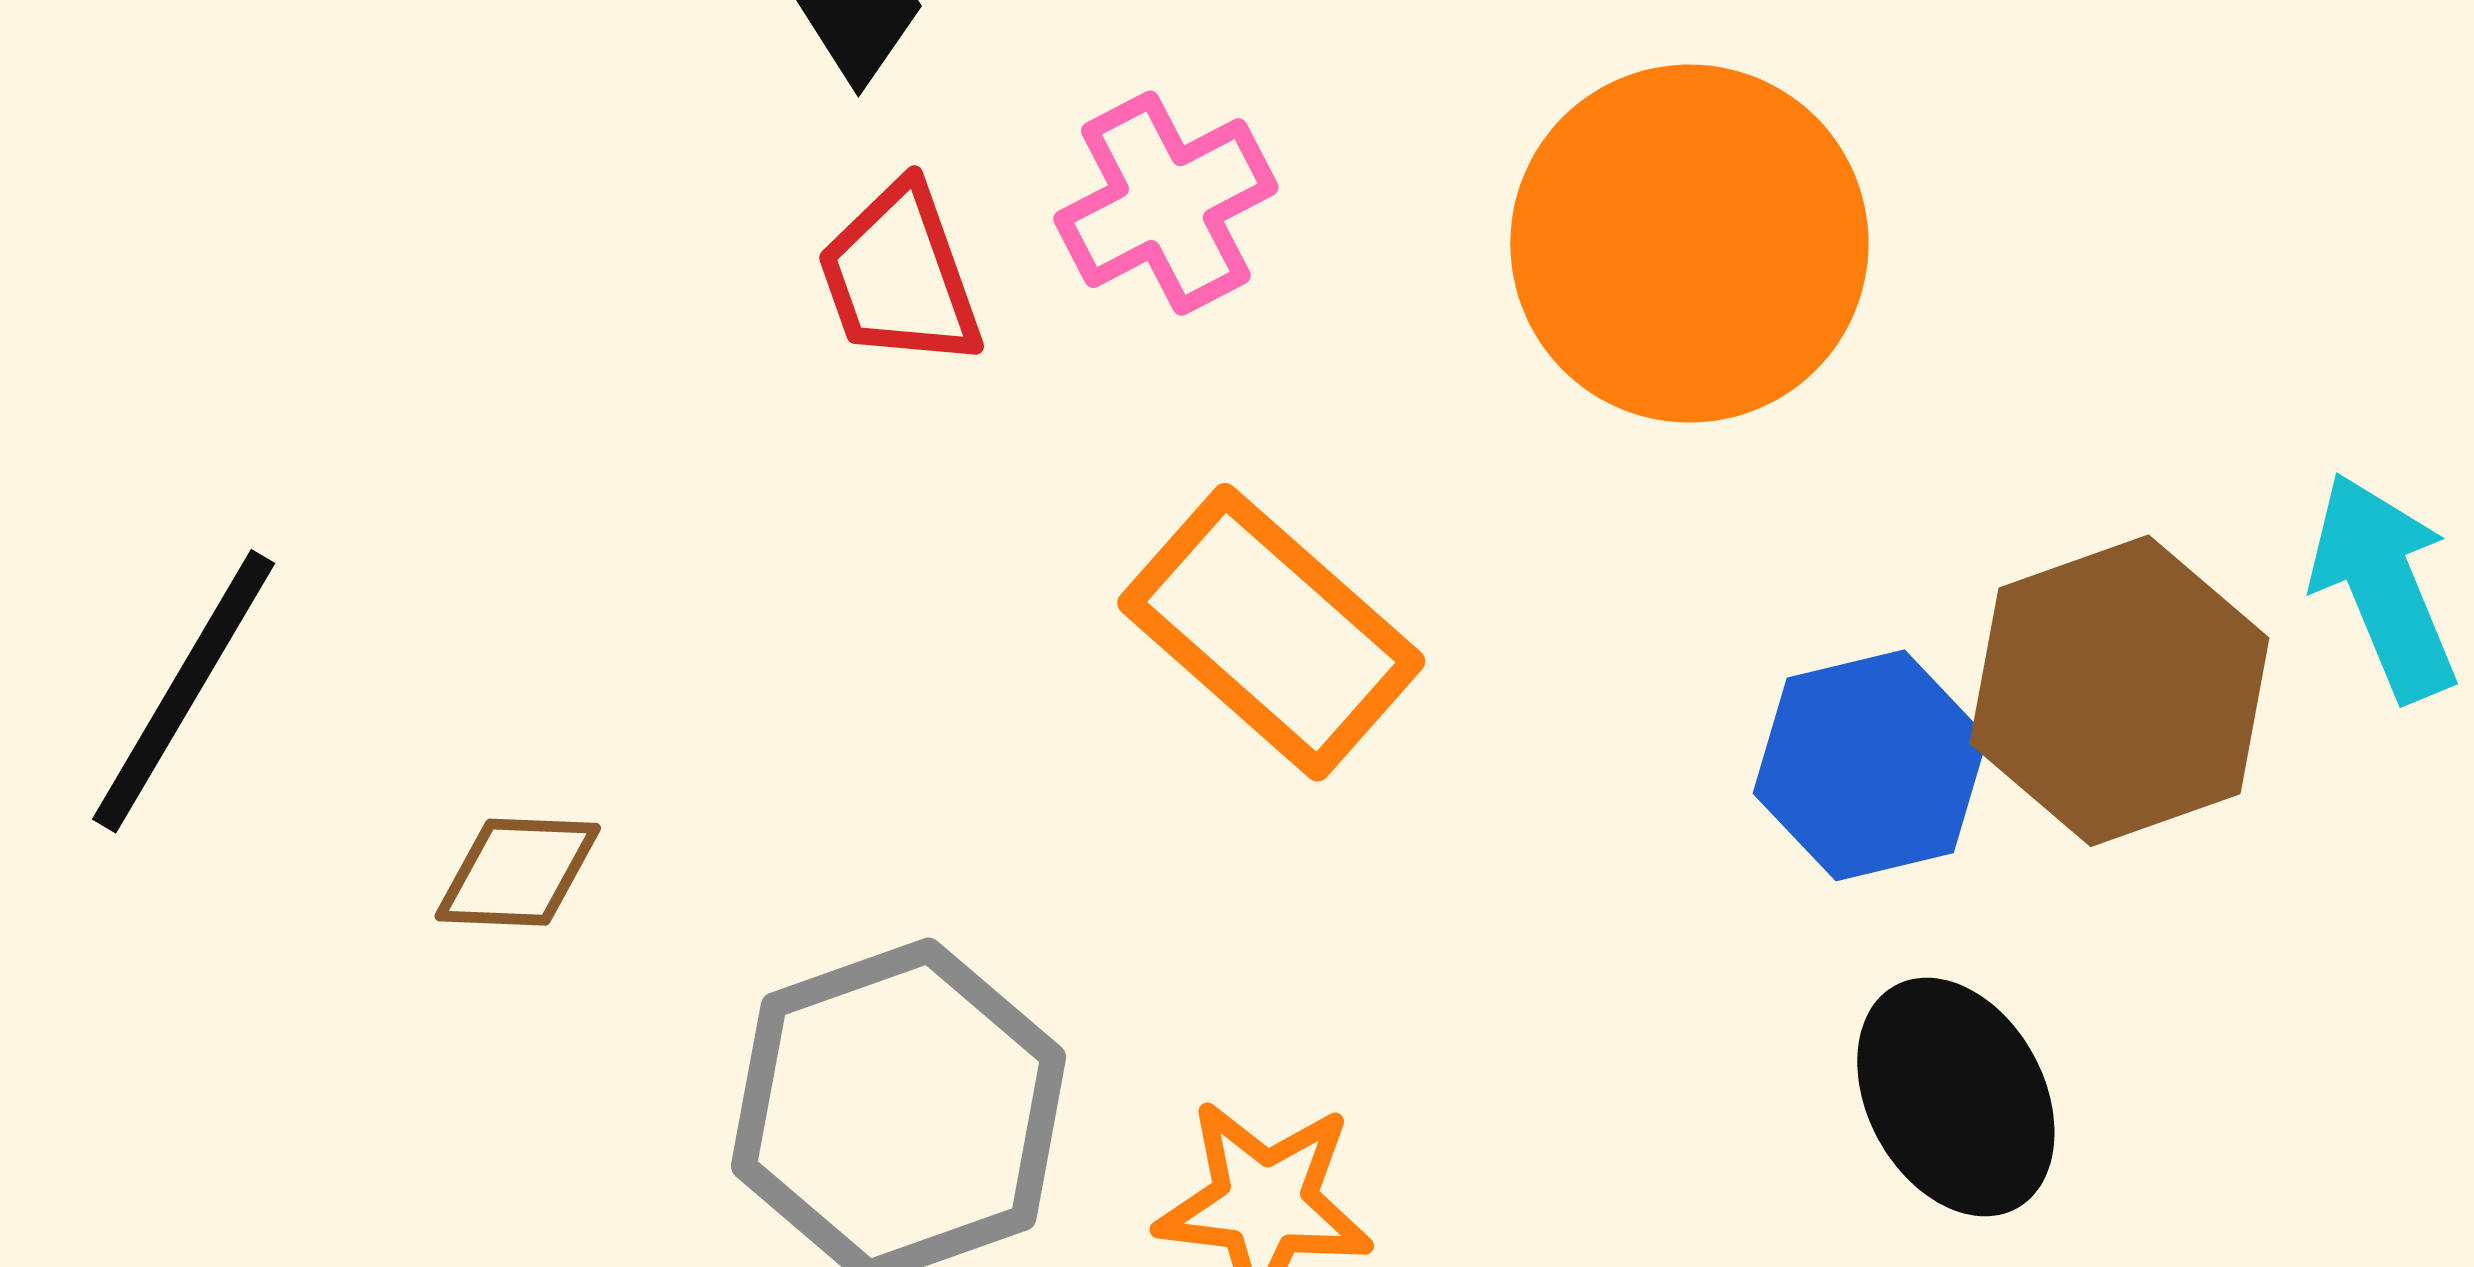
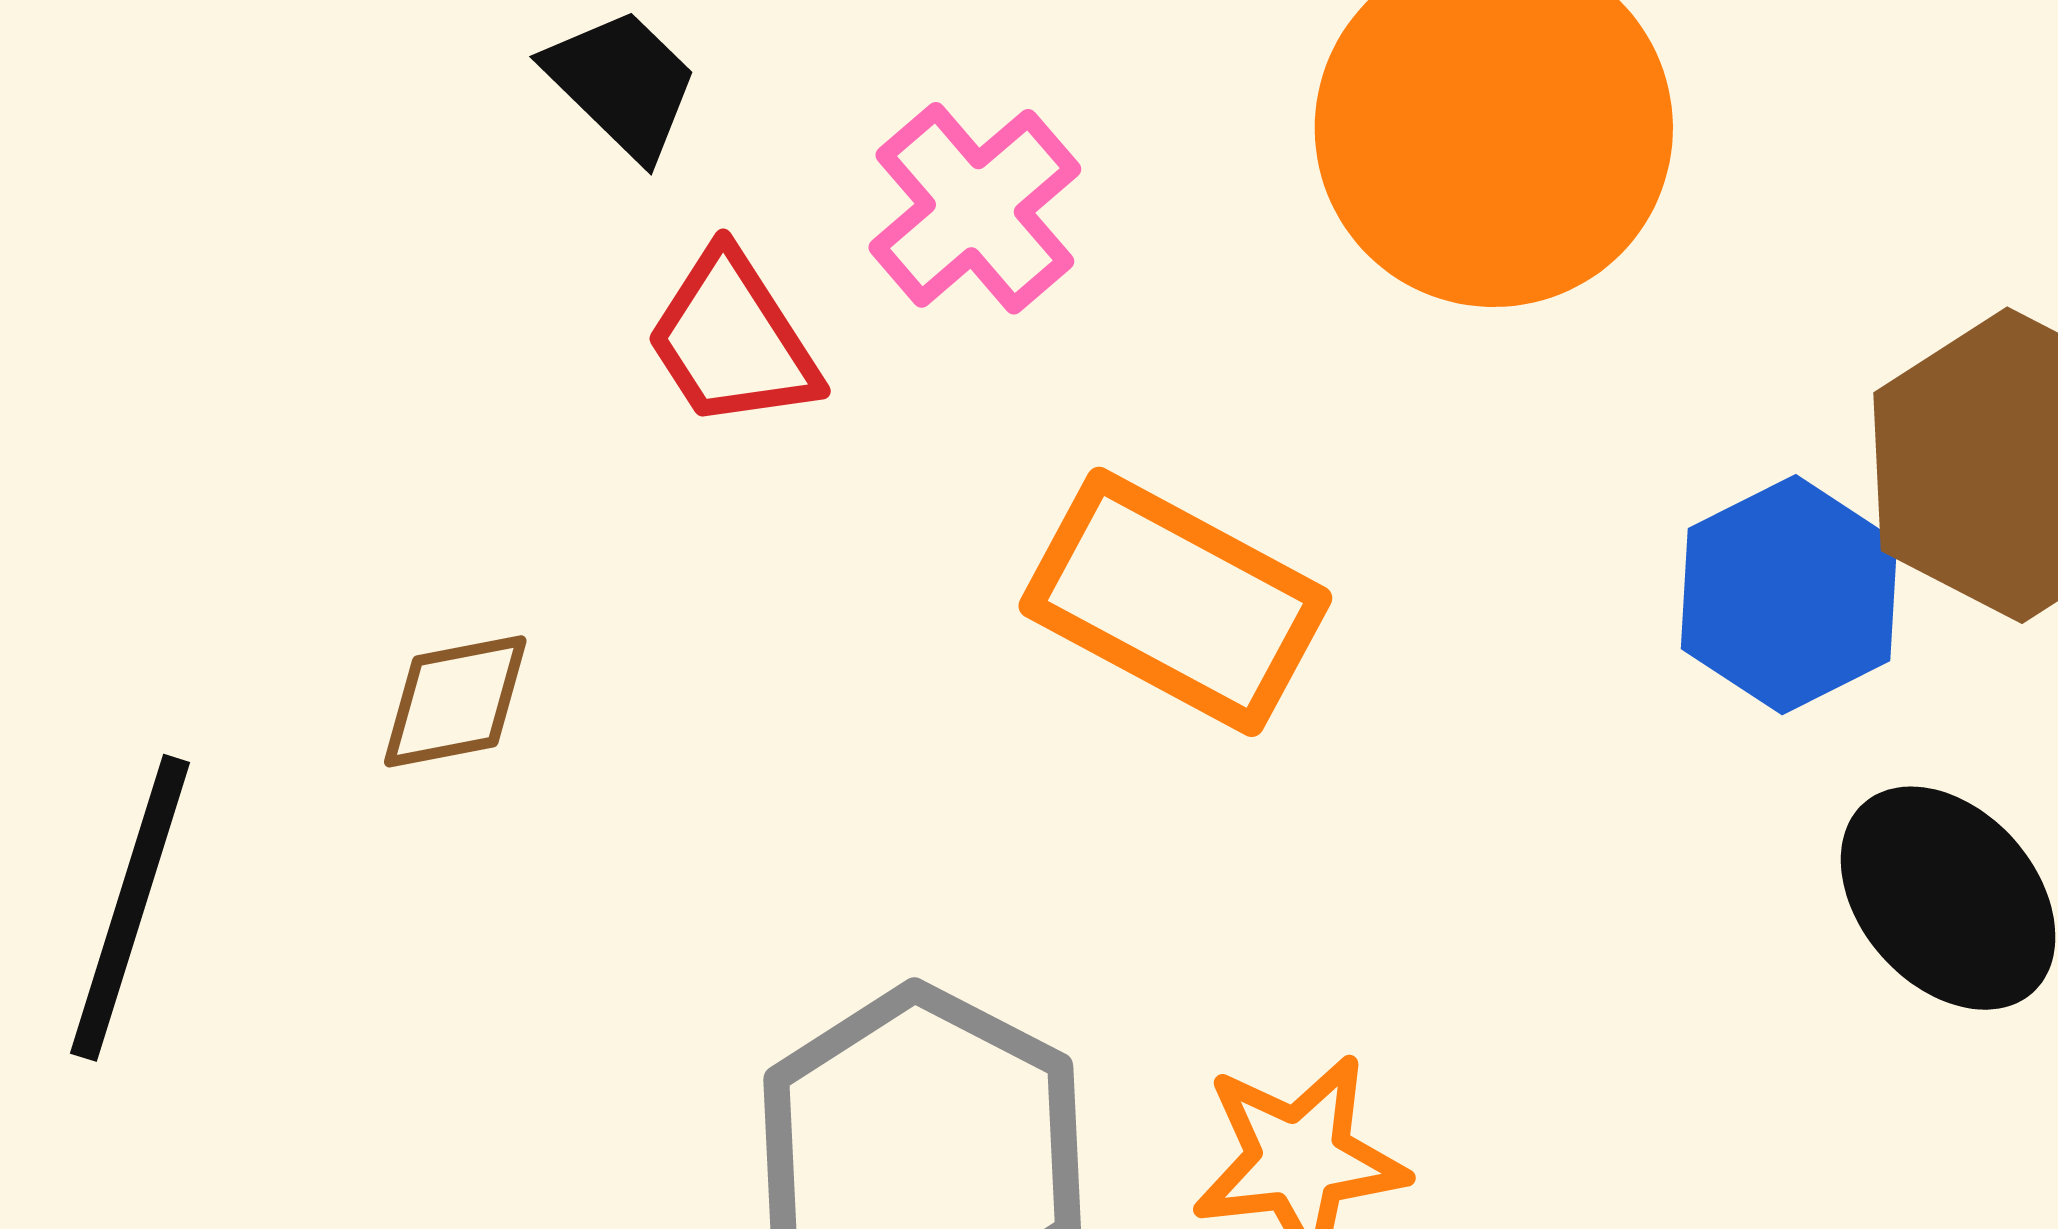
brown diamond: (518, 872) -> (455, 701), moved

